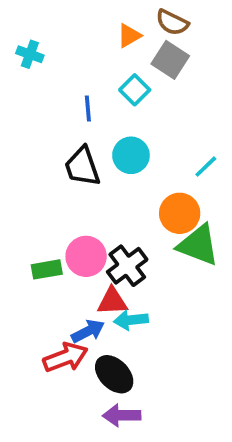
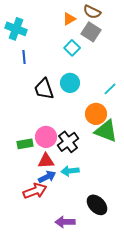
cyan cross: (30, 54) -> (16, 29), size x1.5
blue line: (88, 109) -> (24, 57), moved
red triangle: (112, 301) -> (46, 161), moved
black ellipse: (114, 374) -> (97, 205), moved

